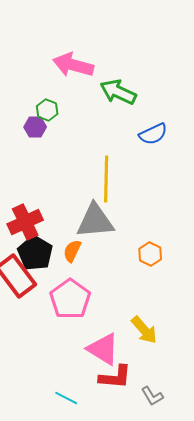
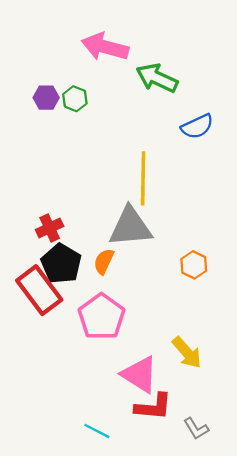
purple hexagon: (35, 127) -> (46, 98), moved
red cross: (25, 222) -> (50, 228), size x0.7

